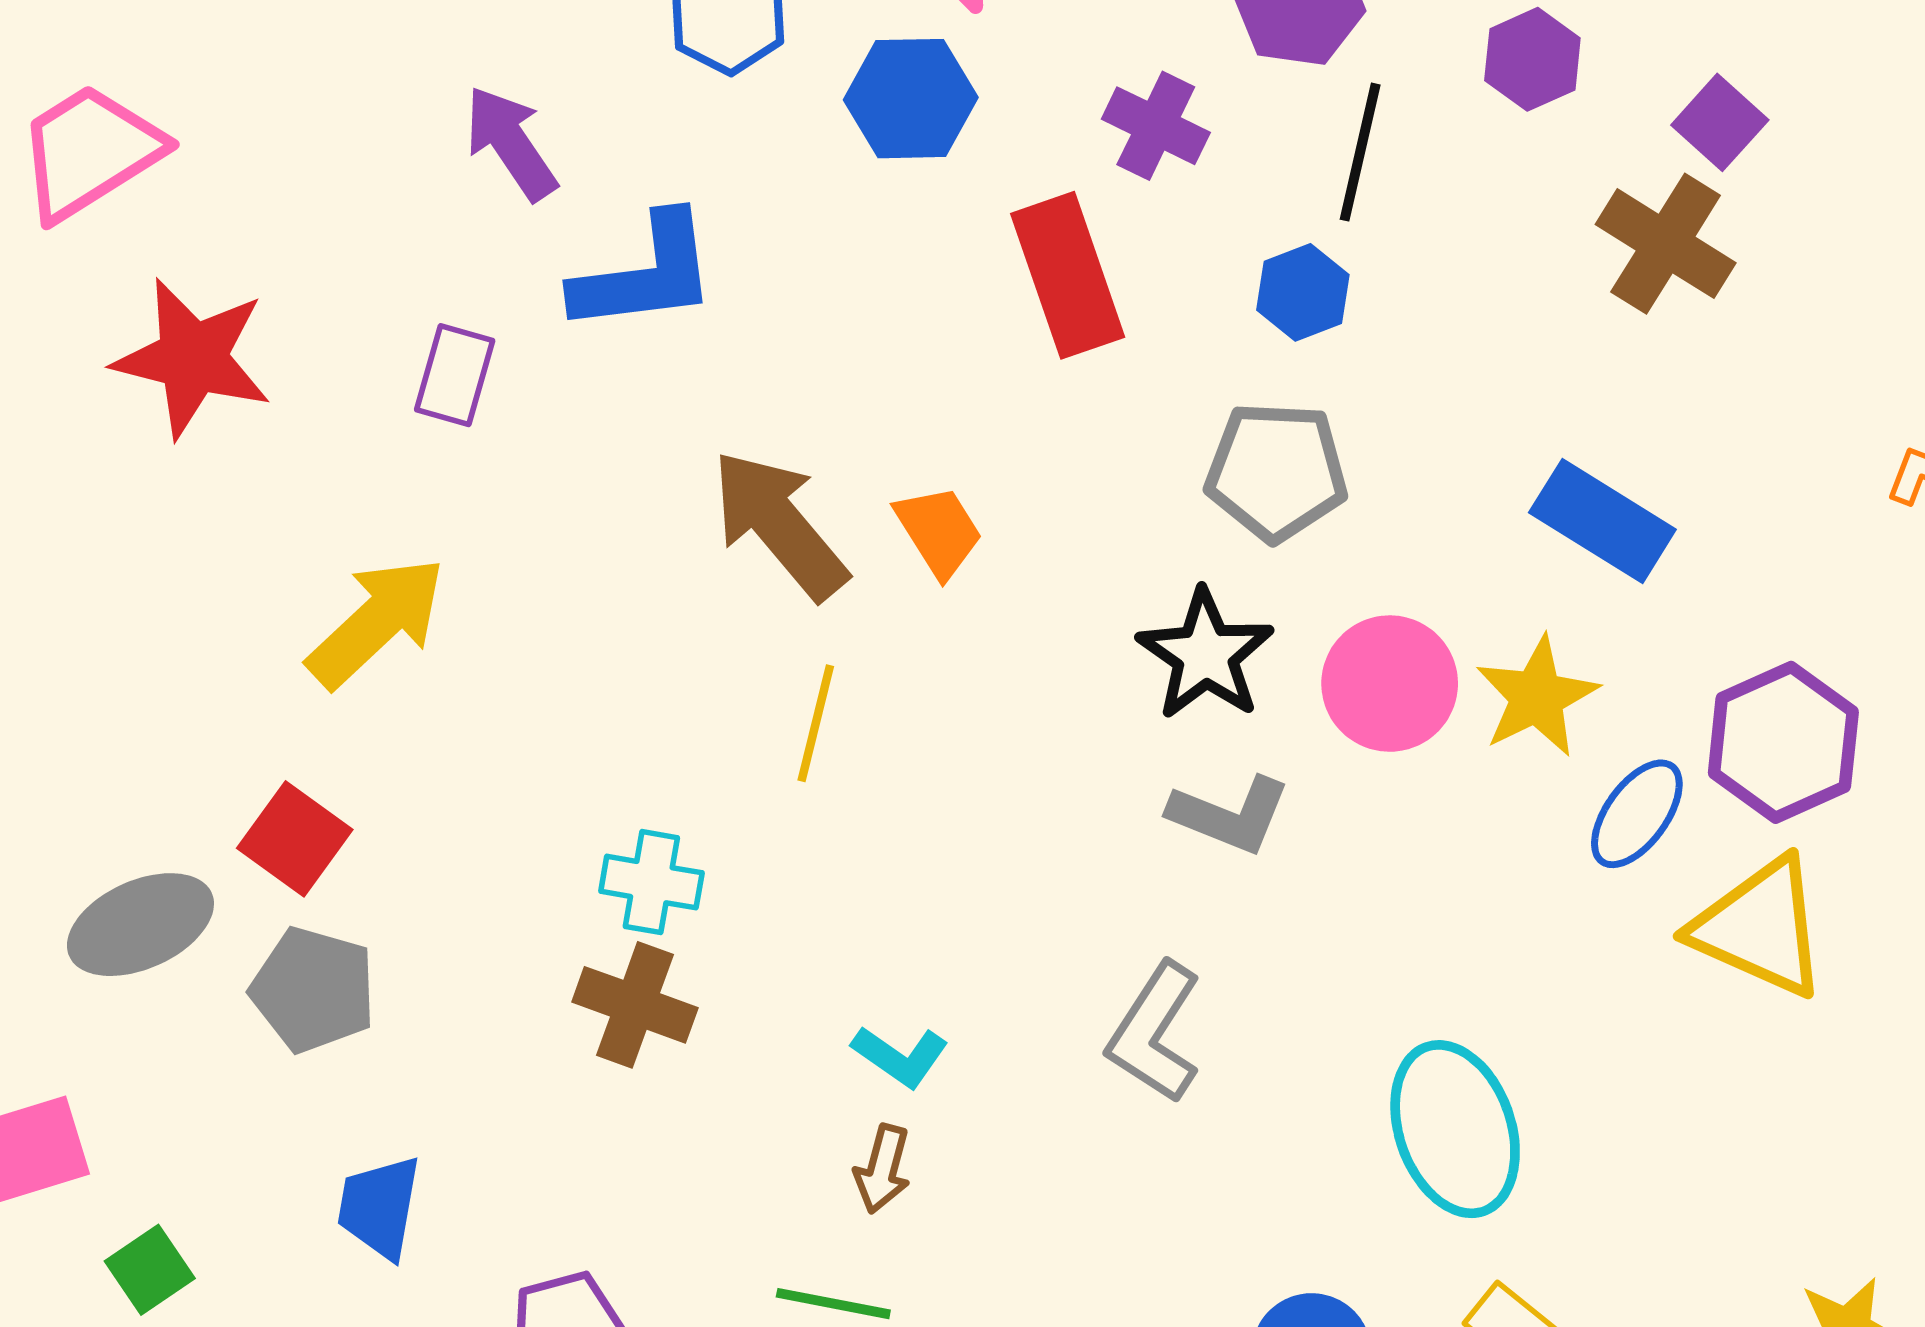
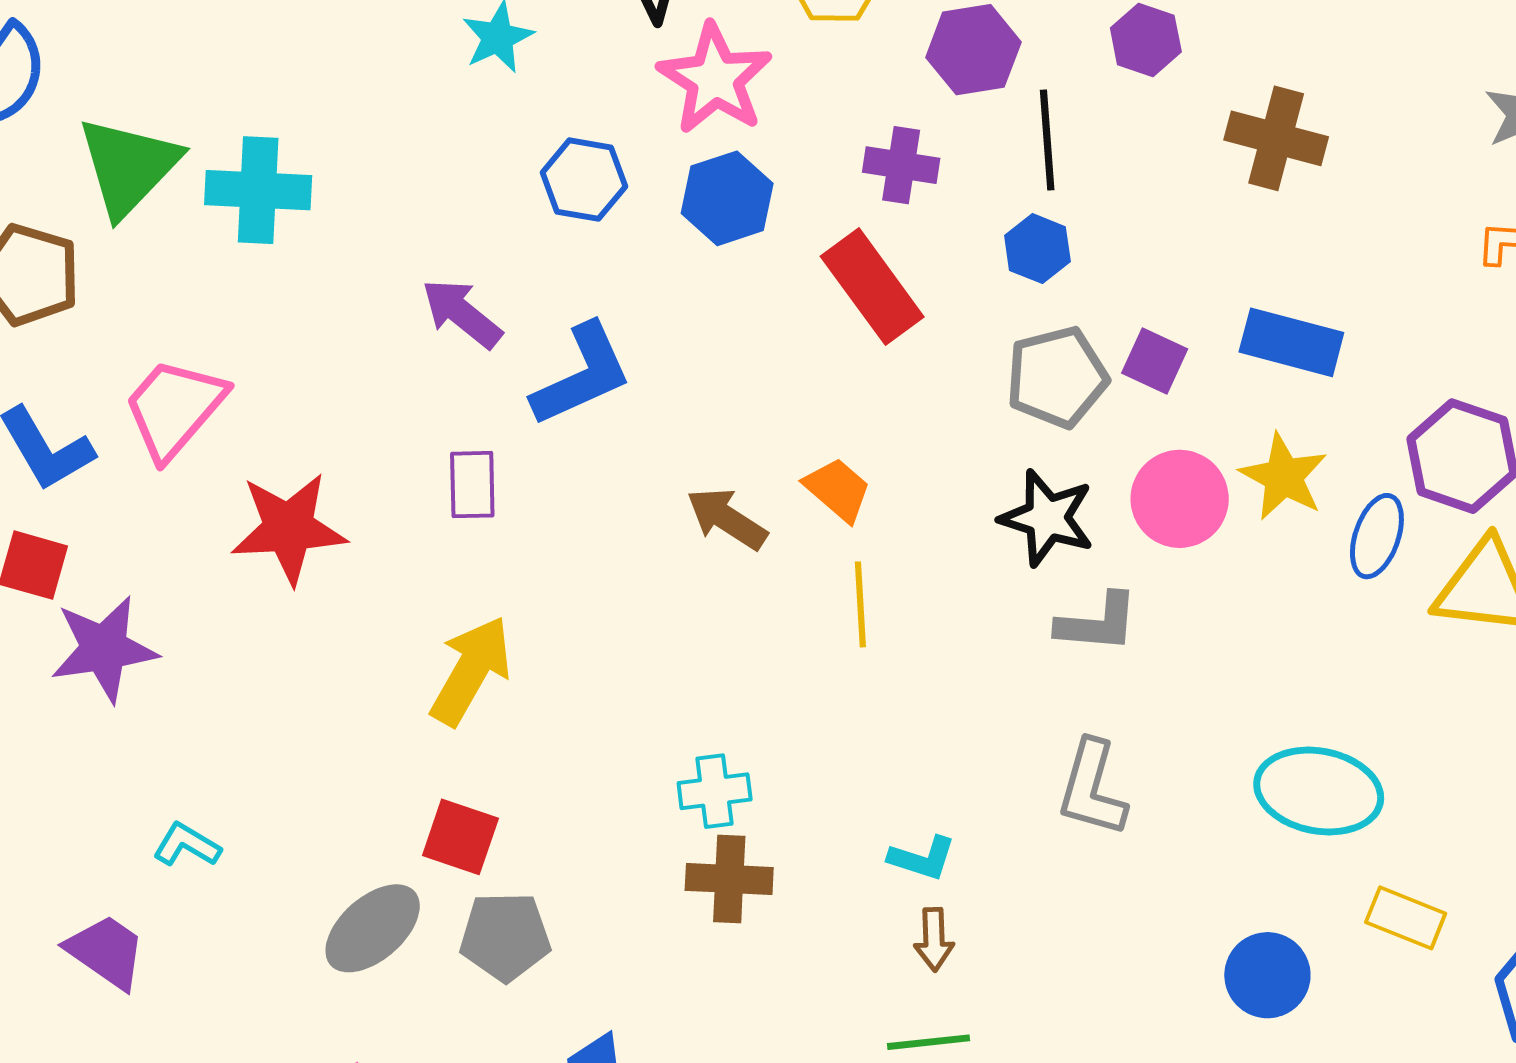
purple square: (1720, 122) -> (1155, 361), moved
brown arrow: (779, 525) -> (727, 519), size x0.7
yellow line: (816, 723) -> (860, 604), moved
cyan ellipse: (1455, 1129) -> (1319, 791), turned -43

